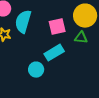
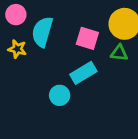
pink square: (57, 27) -> (87, 38), turned 30

